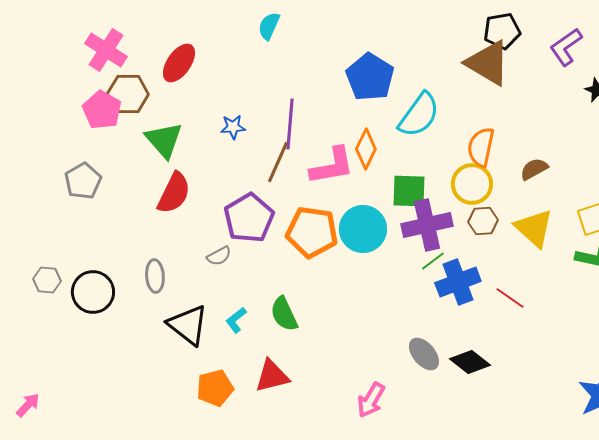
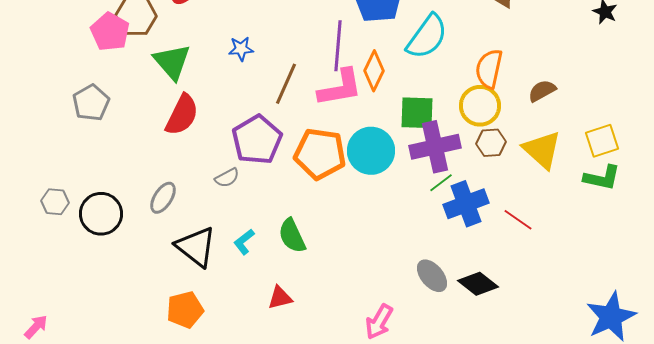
purple line: (290, 124) -> (338, 46), moved
gray ellipse: (155, 276) -> (163, 198), turned 36
red triangle: (272, 376) -> (280, 298), size x0.7
orange pentagon: (215, 388) -> (185, 310), moved

